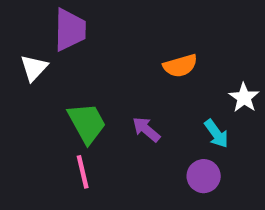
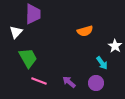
green trapezoid: (87, 123) -> (28, 58), moved
purple arrow: (146, 129) -> (69, 82), moved
pink line: (83, 172) -> (39, 81), turned -56

